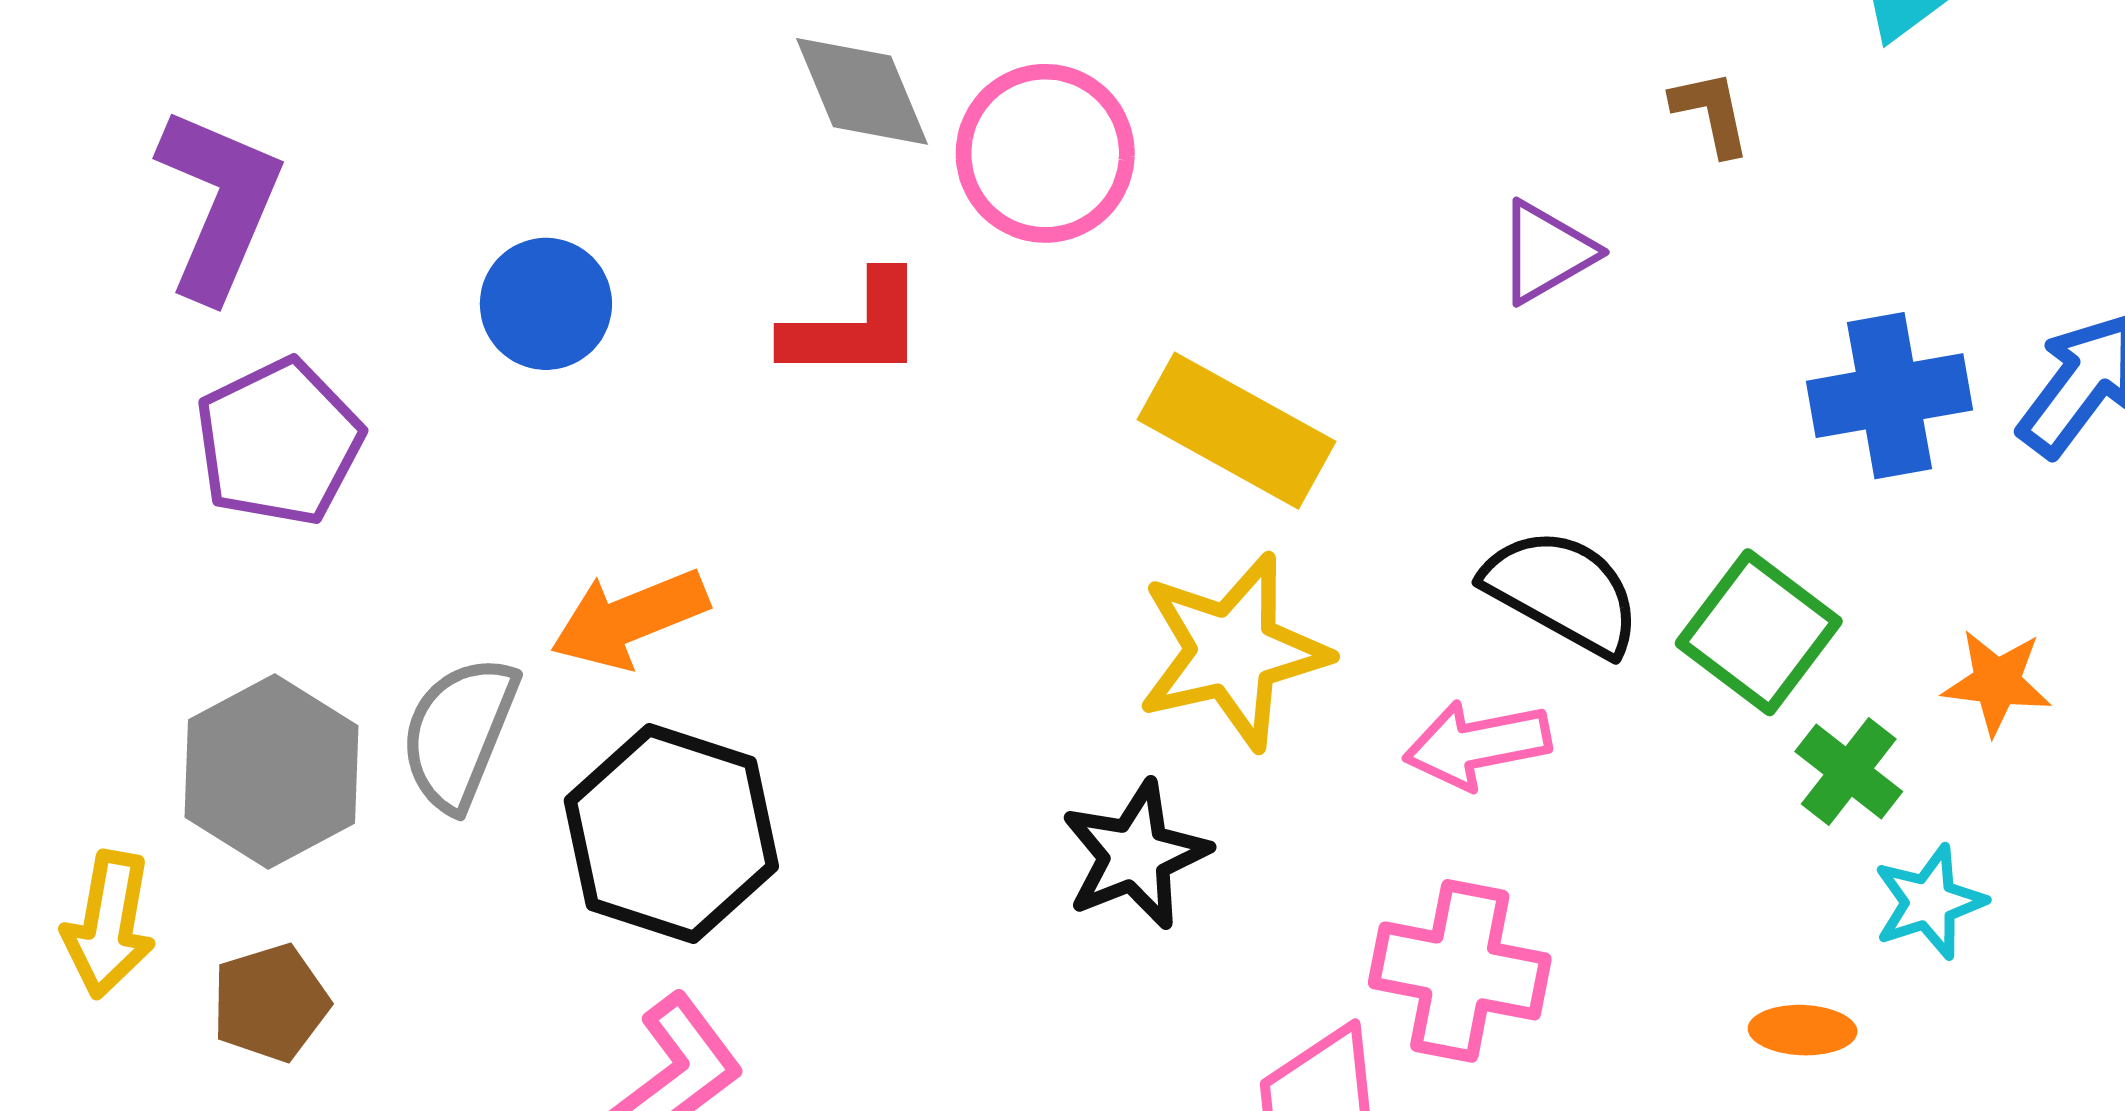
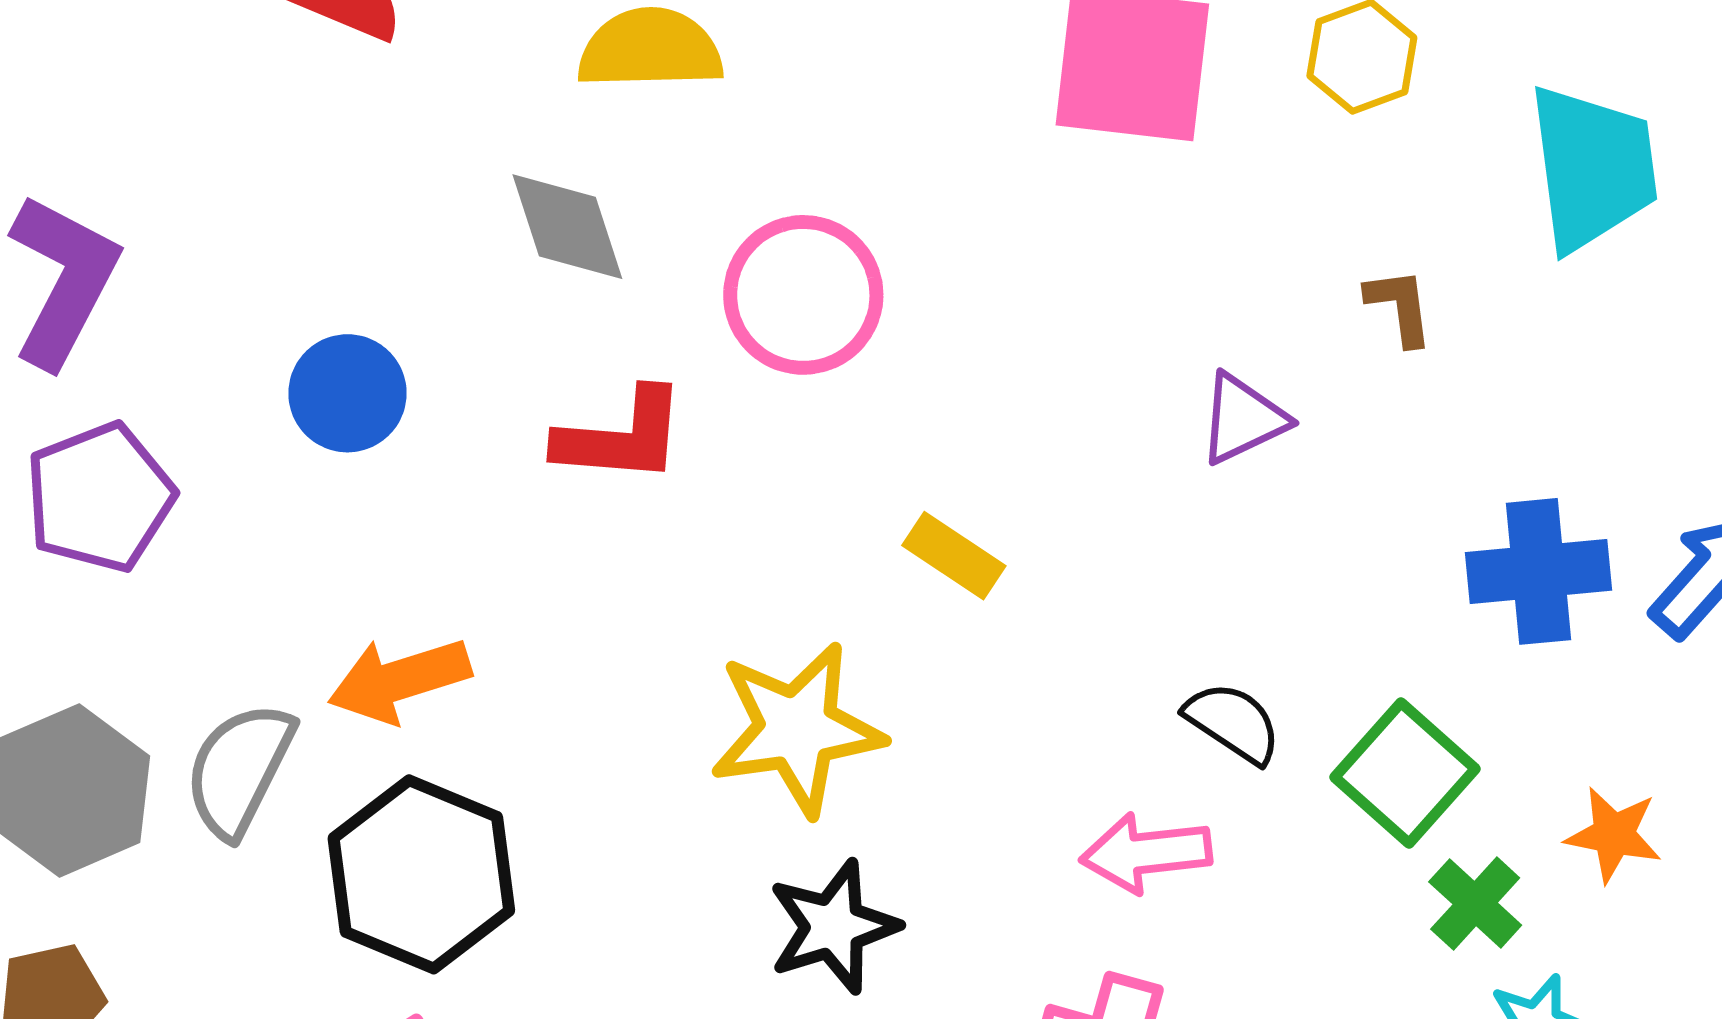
gray diamond: (862, 91) -> (567, 227), moved
yellow rectangle: (1236, 431) -> (954, 556), size x0.6
black semicircle: (1563, 591) -> (1233, 723), size x0.7
yellow star: (1233, 651) -> (797, 729), moved

